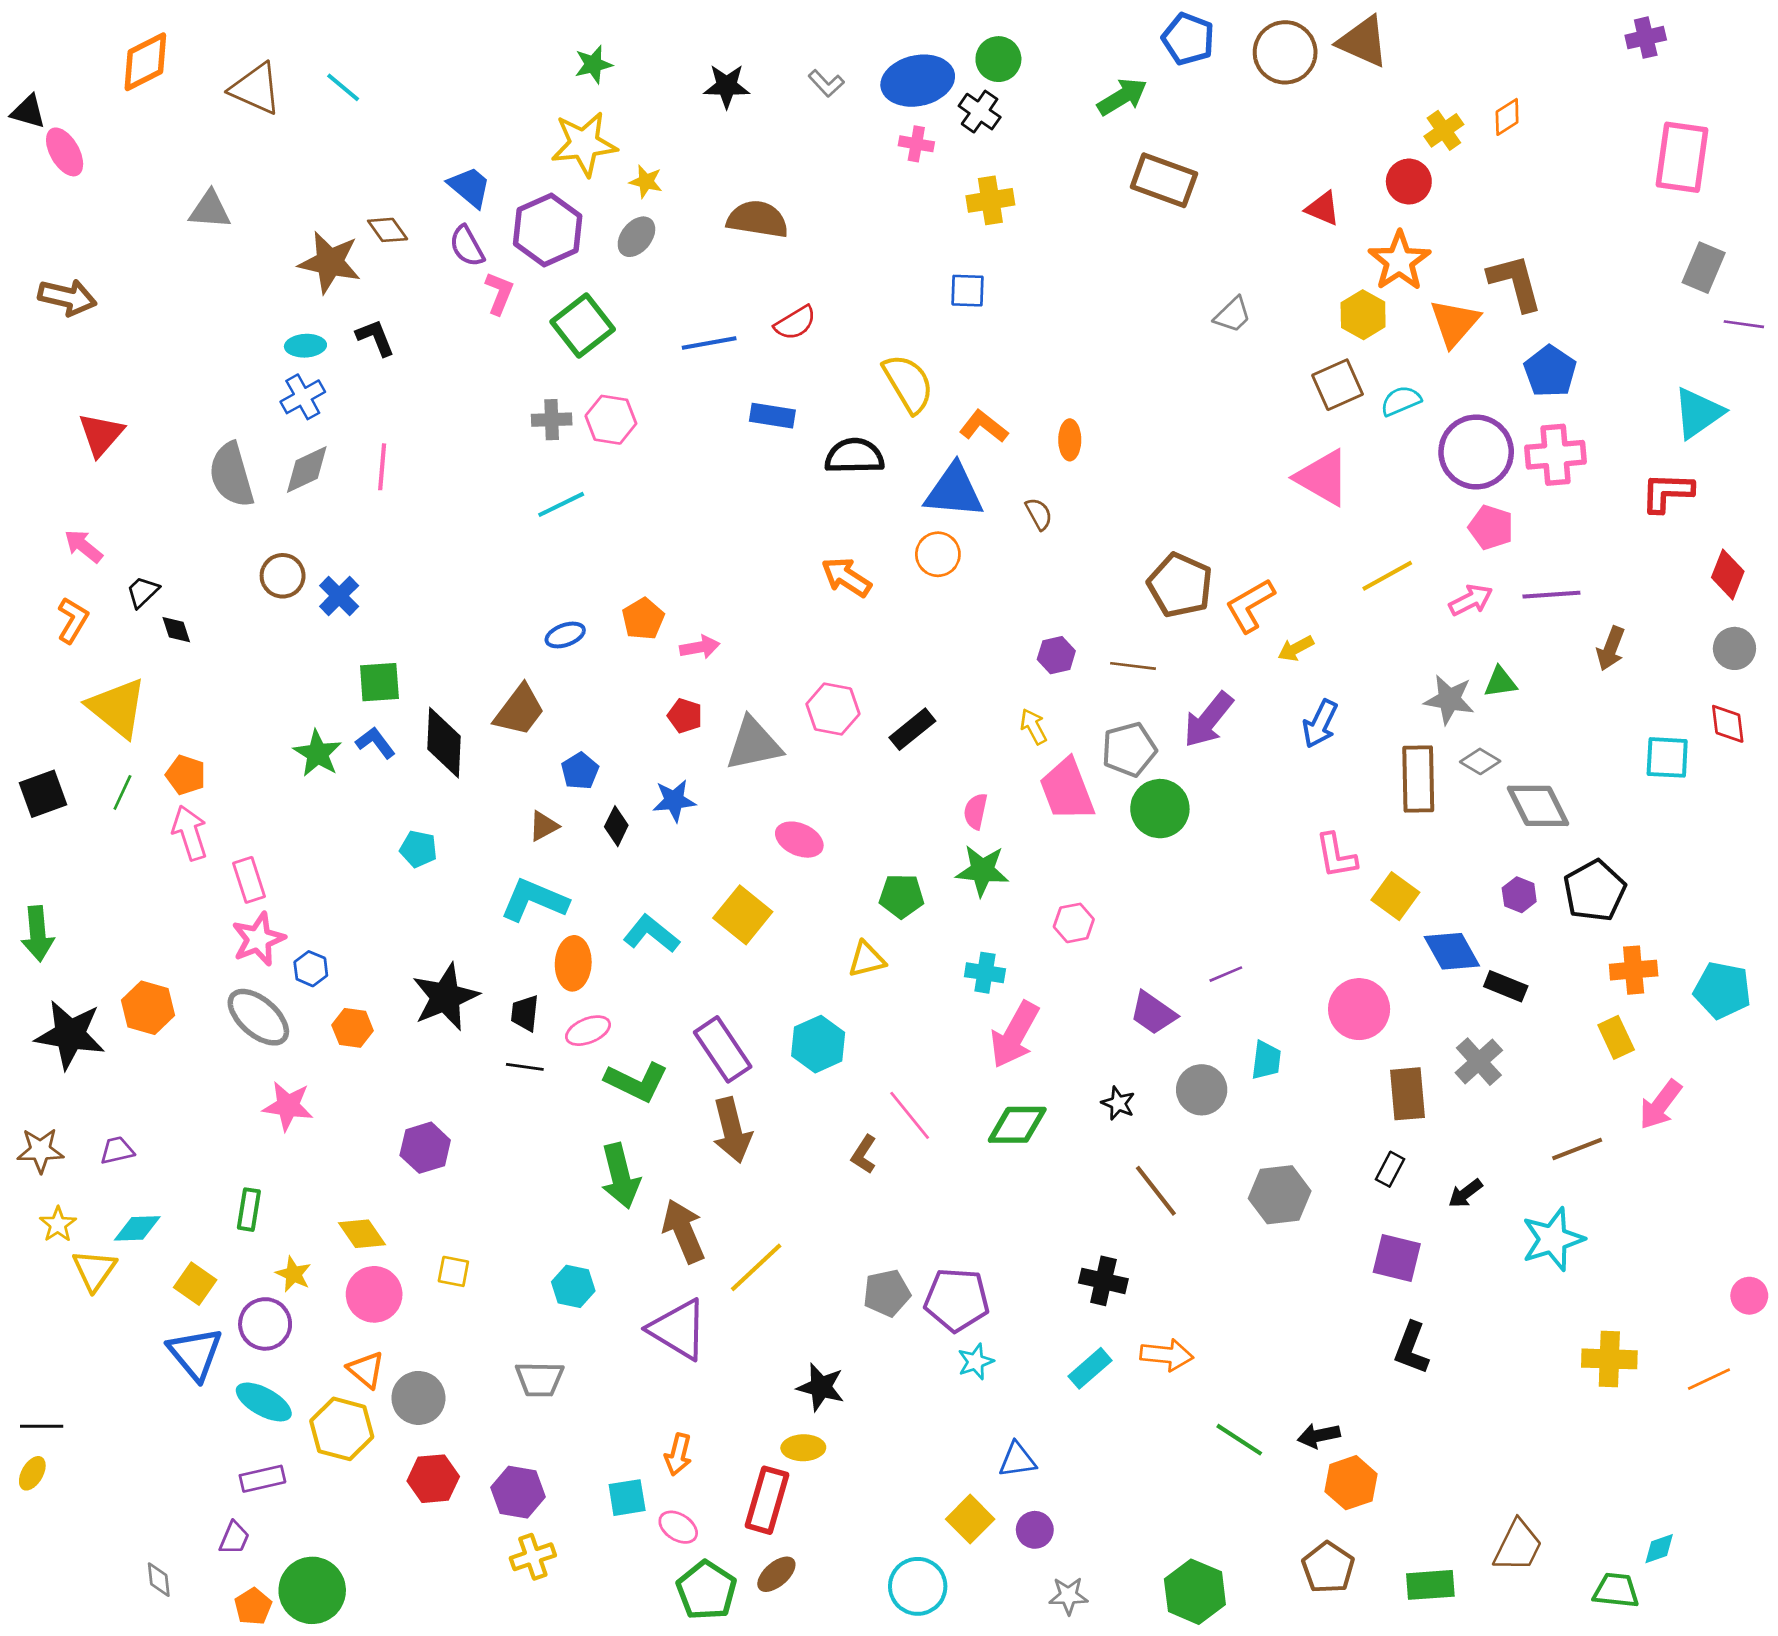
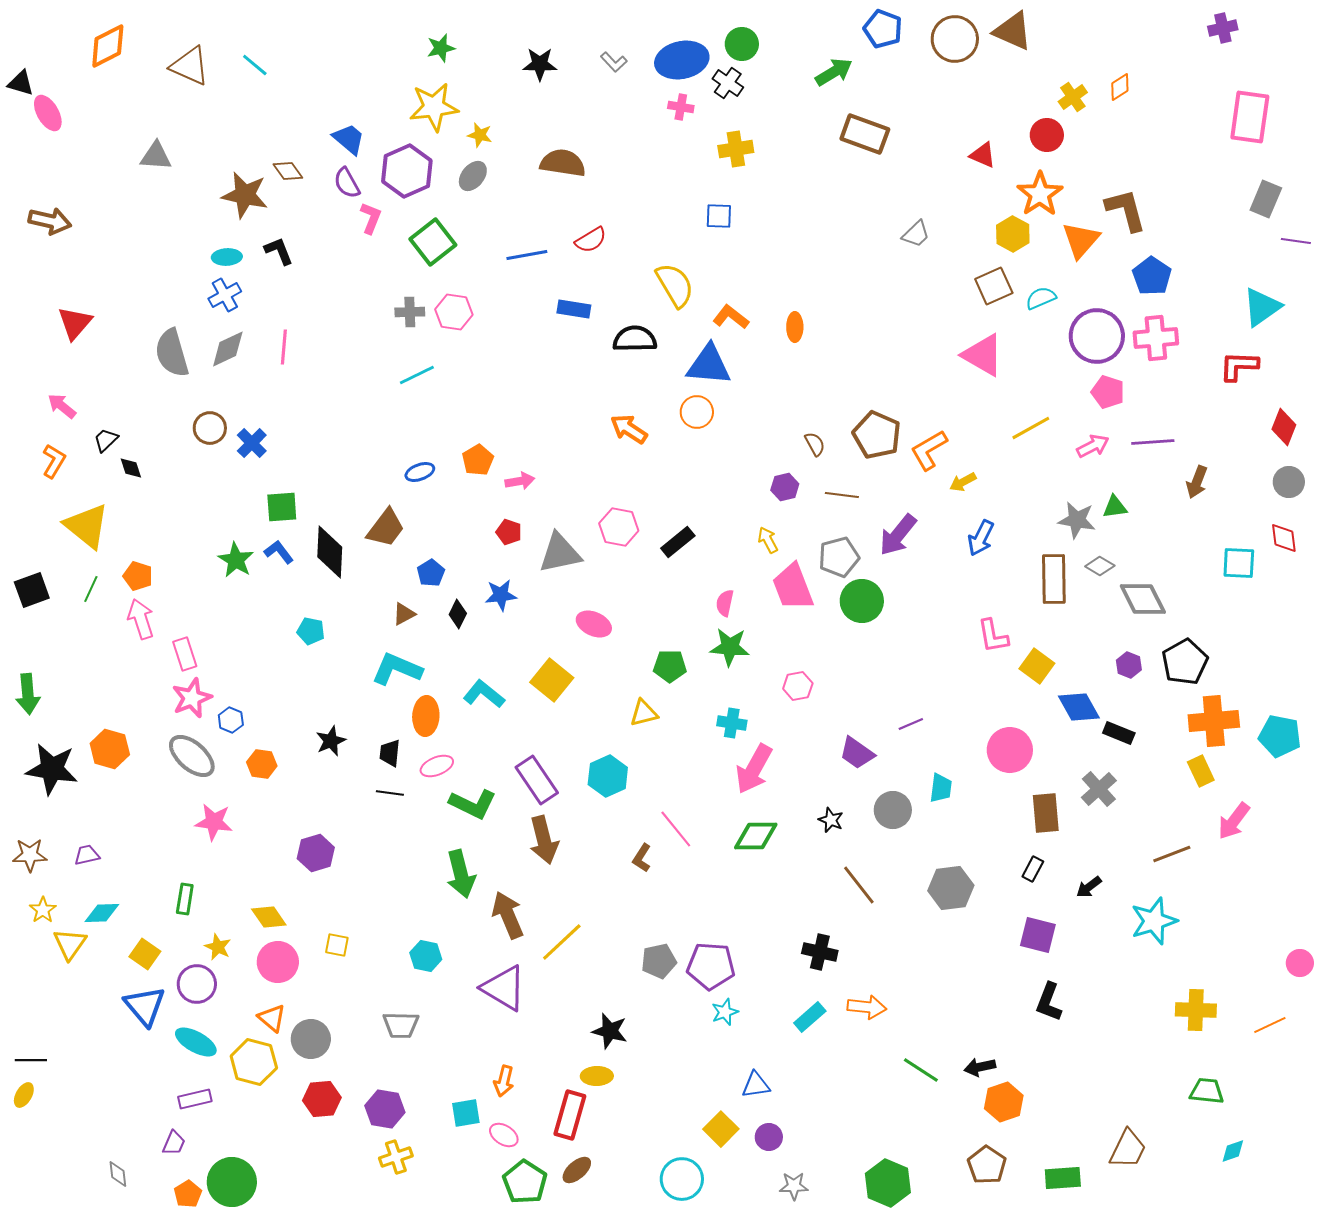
brown semicircle: (1039, 514) -> (815, 444), moved
orange cross: (1634, 970) -> (1214, 721), size x1.4
black star: (445, 997) -> (331, 741), size x0.6
green trapezoid: (1616, 1590) -> (1207, 1091), moved

